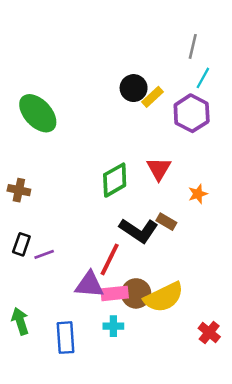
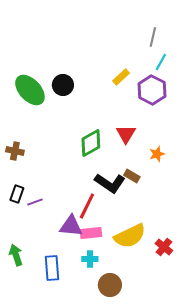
black circle: (134, 88) -> (63, 85), moved
brown circle: (136, 293) -> (110, 285), moved
red cross: (209, 333) -> (164, 247), moved

